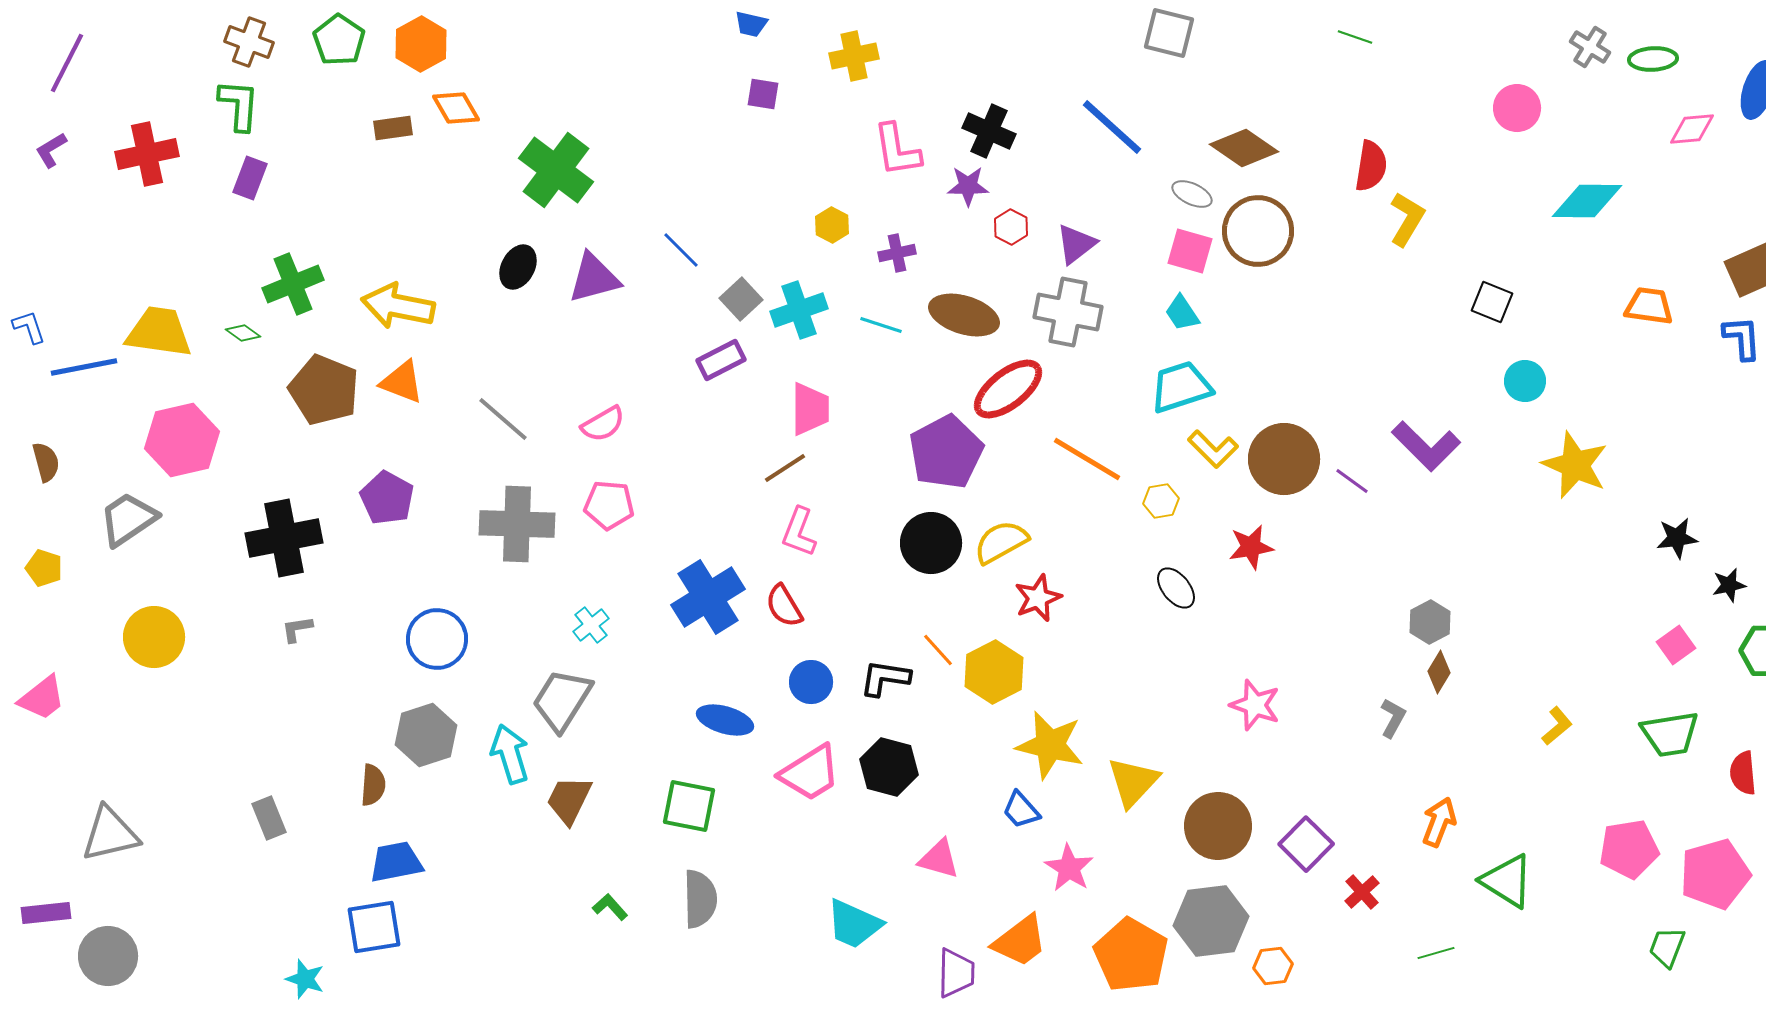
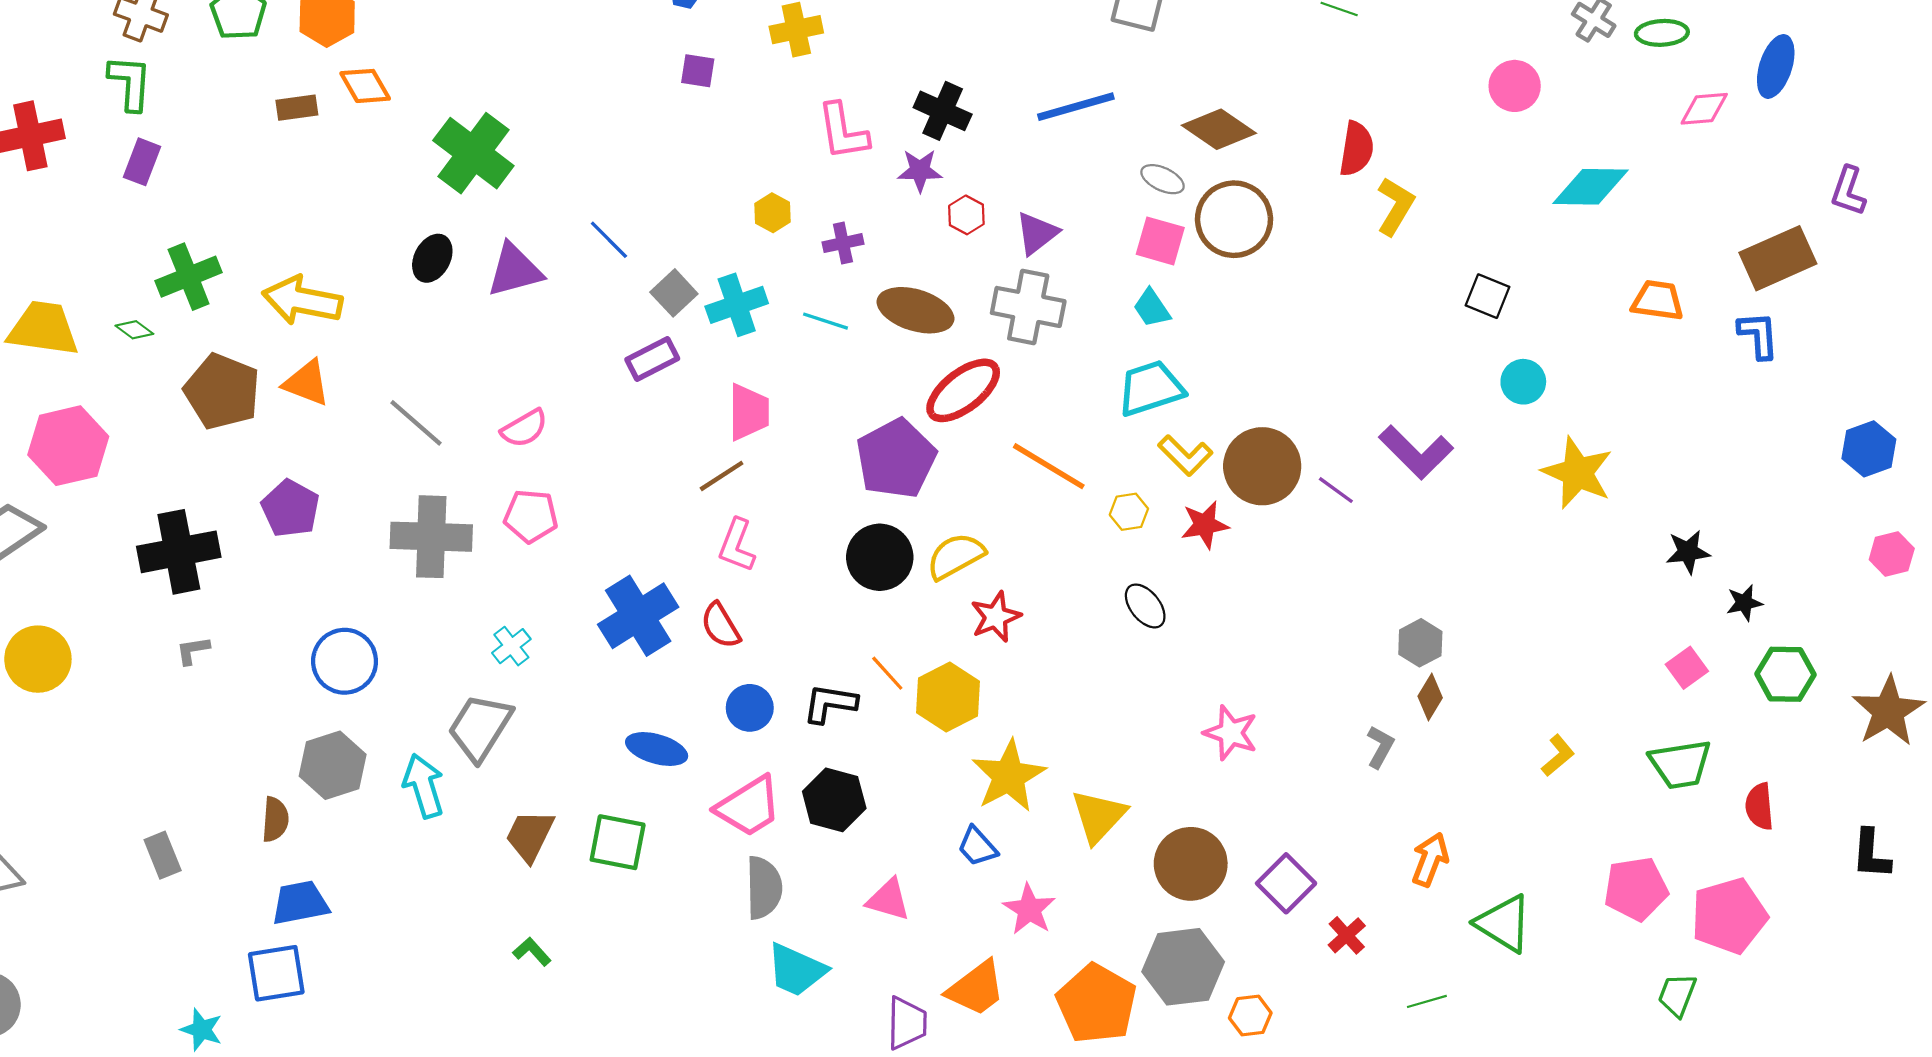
blue line: (1112, 127) -> (1076, 107), turned -58
red star: (1251, 547) -> (1205, 525), moved
yellow star: (1050, 745) -> (1009, 776), turned 30
brown trapezoid: (569, 800) -> (530, 836), moved
gray semicircle: (700, 899) -> (764, 888), moved

